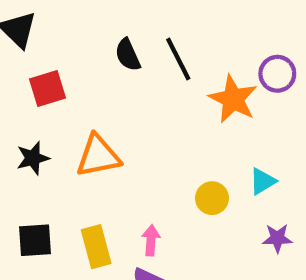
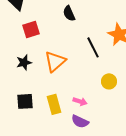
black line: (178, 59) -> (93, 47), moved
orange triangle: (98, 156) -> (55, 61), turned -30
pink arrow: (151, 240) -> (80, 101), turned 104

